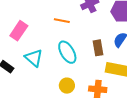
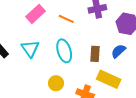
pink rectangle: (19, 31) -> (36, 14), moved

